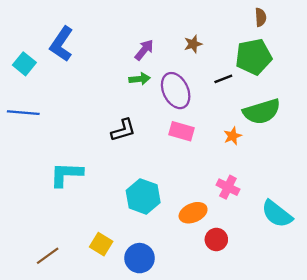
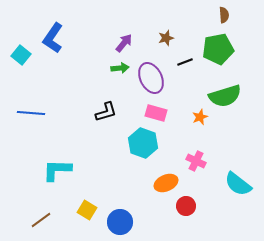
black line: (223, 79) -> (185, 62), moved
blue line: (23, 113) -> (31, 113), moved
cyan L-shape: (66, 174) -> (57, 170), moved
cyan hexagon: (143, 196) -> (143, 143), moved

